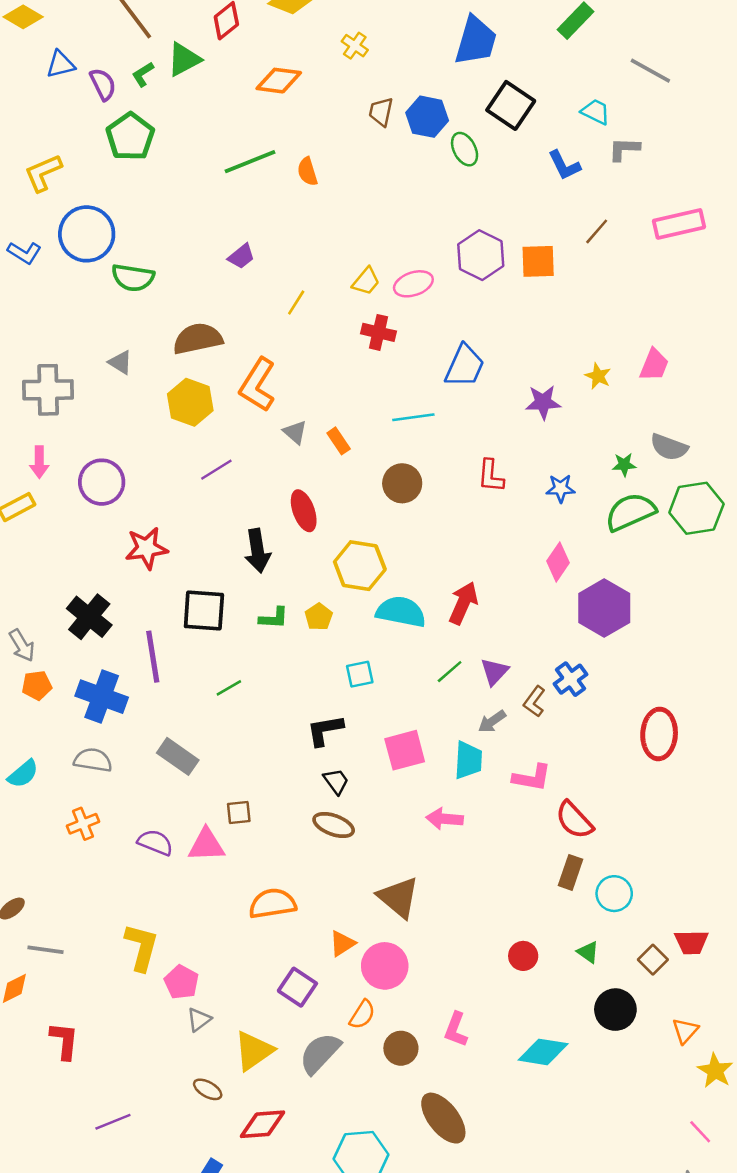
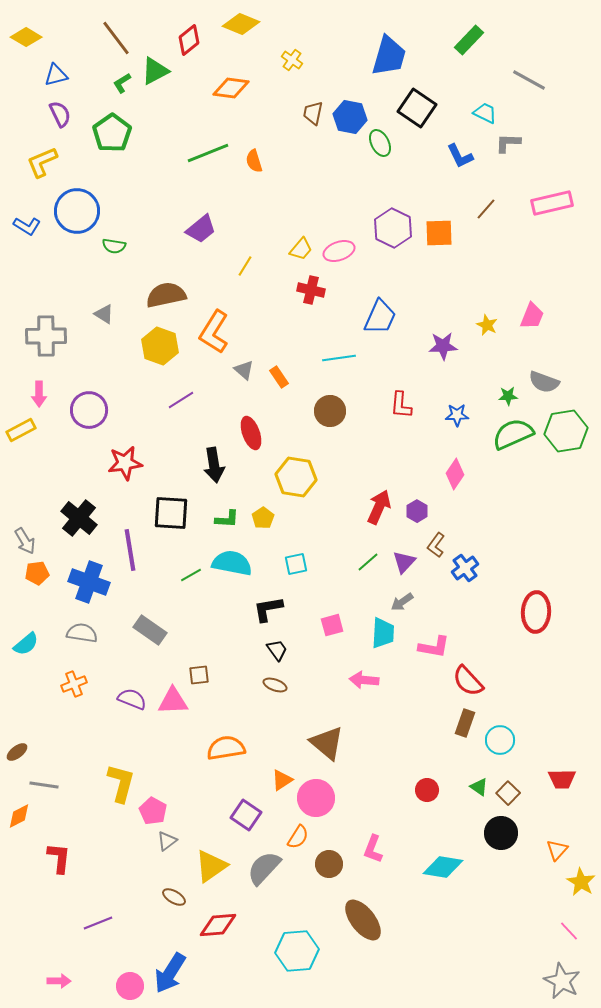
purple semicircle: (103, 84) -> (60, 114), moved
purple trapezoid: (241, 256) -> (201, 229), size x1.4
green semicircle: (133, 278) -> (114, 246), size x0.7
purple hexagon: (604, 608) -> (417, 511), moved, size x0.5
cyan semicircle: (401, 612) -> (232, 563), moved
brown L-shape: (534, 702) -> (436, 545), moved
pink square: (405, 750) -> (332, 625), size x0.7
brown ellipse: (334, 825) -> (275, 685), size x0.7
brown square: (653, 960) -> (508, 793), moved

